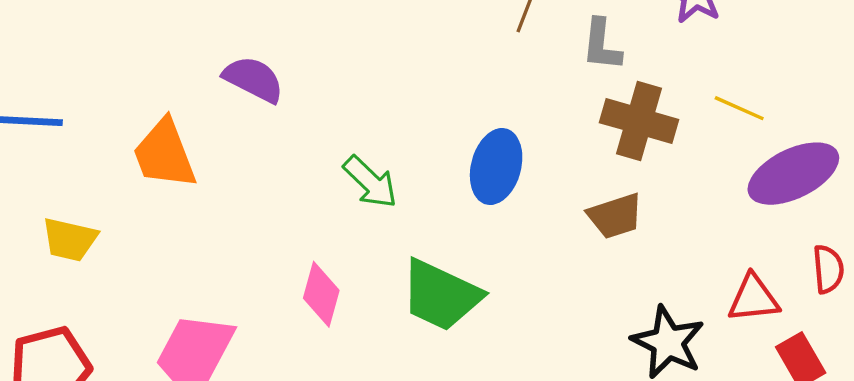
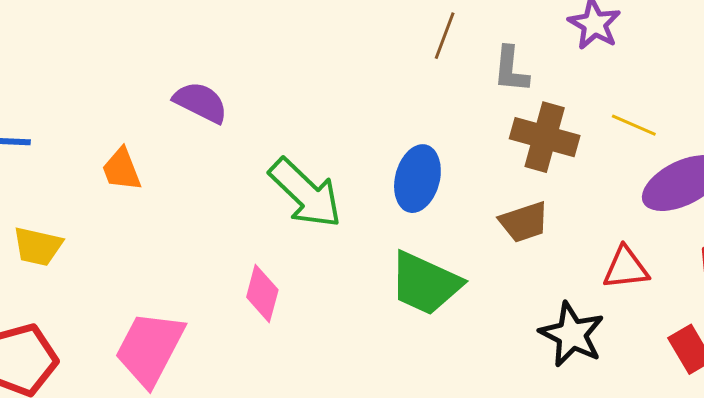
orange trapezoid: (164, 154) -> (122, 169), size x0.7
green arrow: (370, 182) -> (305, 193), size x1.5
green trapezoid: (441, 295) -> (425, 283), moved
red triangle: (753, 298) -> (626, 268), moved

